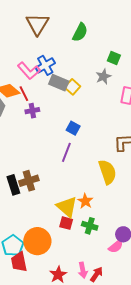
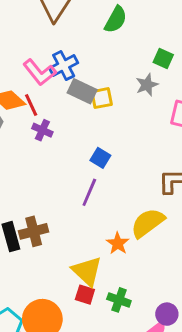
yellow square: (72, 87) -> (102, 98), turned 35
purple cross: (32, 111) -> (42, 130), turned 32
yellow semicircle: (107, 172) -> (148, 223), turned -110
orange star: (85, 201) -> (118, 243), moved

